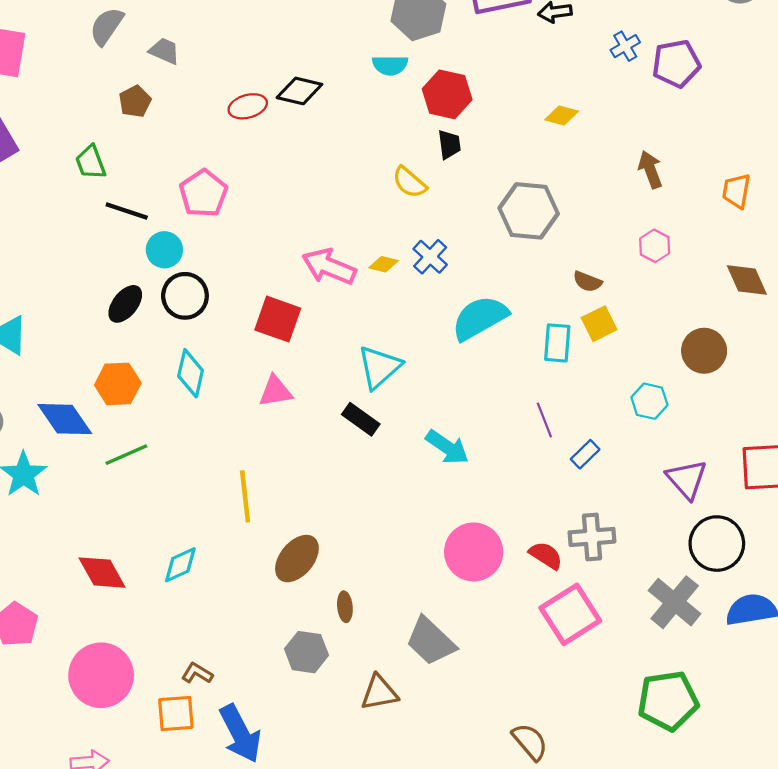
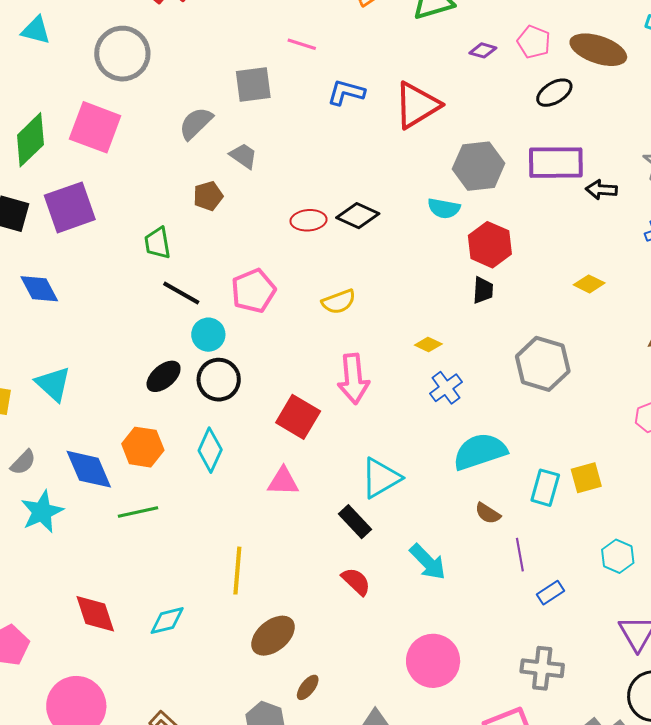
yellow semicircle: (409, 182) -> (339, 302), moved, turned -72
yellow diamond: (383, 264) -> (428, 345), moved
pink arrow: (329, 267) -> (353, 379), turned -129
brown semicircle: (587, 282) -> (488, 513), moved
red semicircle: (546, 555) -> (356, 581), moved
brown ellipse: (345, 607) -> (308, 687), turned 32

